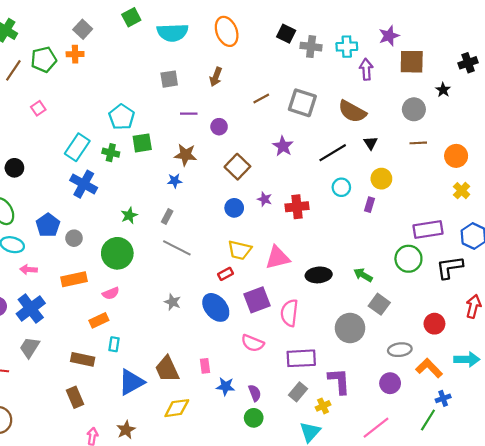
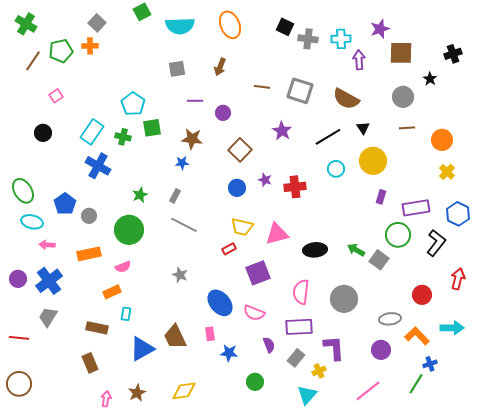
brown line: (261, 99) -> (262, 87), turned 35
black circle: (14, 168) -> (43, 133), moved
yellow circle: (381, 179) -> (373, 161), size x1.4
purple rectangle: (369, 205) -> (381, 197), moved
black L-shape: (450, 267) -> (436, 243), turned 136
gray square: (379, 304) -> (379, 260), moved
blue ellipse: (216, 307) -> (220, 303), moved
pink semicircle: (289, 313) -> (301, 292), moved
purple semicircle: (255, 393) -> (269, 345), moved
yellow diamond: (177, 408) -> (184, 391), moved

